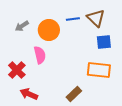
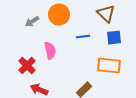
blue line: (73, 19) -> (83, 37), moved
orange circle: (49, 30) -> (59, 15), moved

